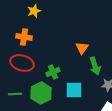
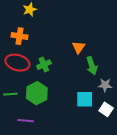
green cross: (53, 72) -> (44, 65), moved
cyan square: (74, 90) -> (85, 99), moved

